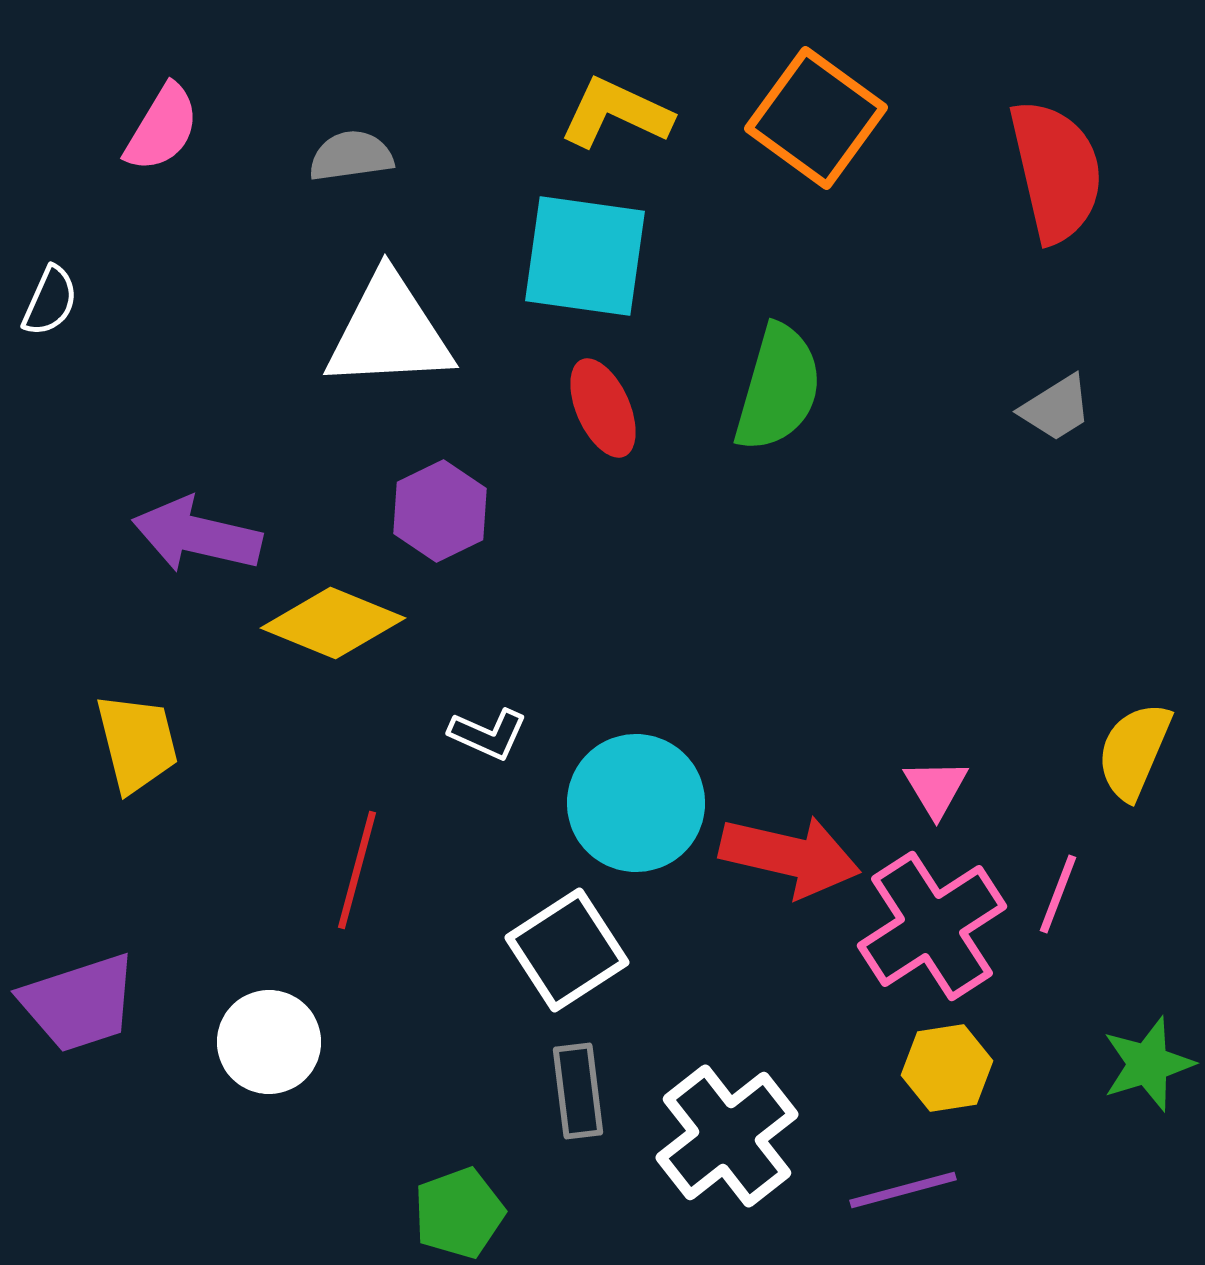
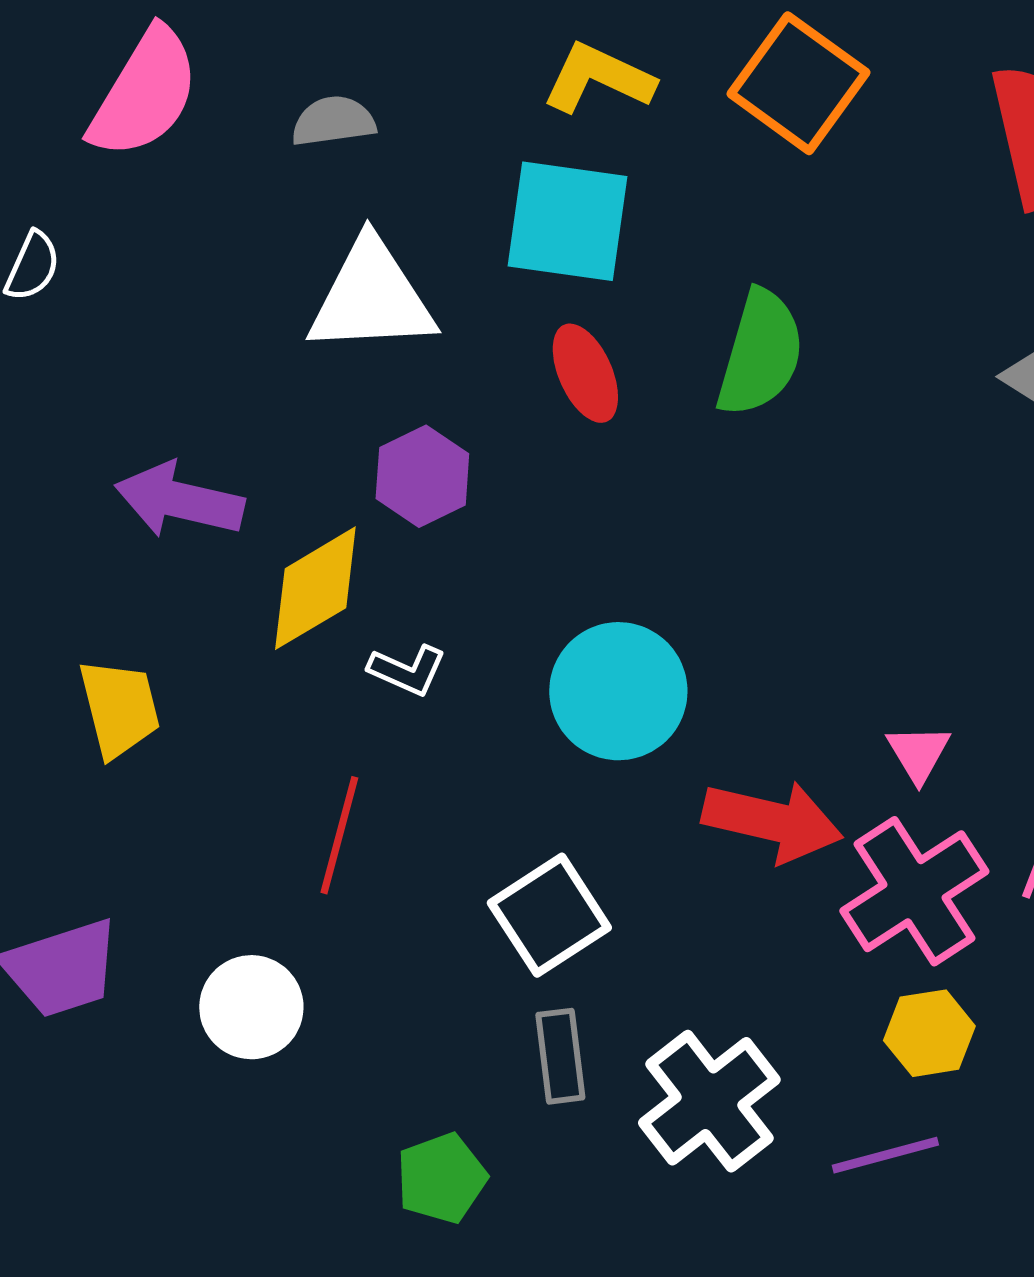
pink semicircle: (162, 128) -> (144, 93), size x1.5
yellow diamond: (333, 623) -> (315, 588), turned -53
white L-shape: (488, 734) -> (407, 670), moved
cyan circle: (636, 803) -> (618, 691), moved

